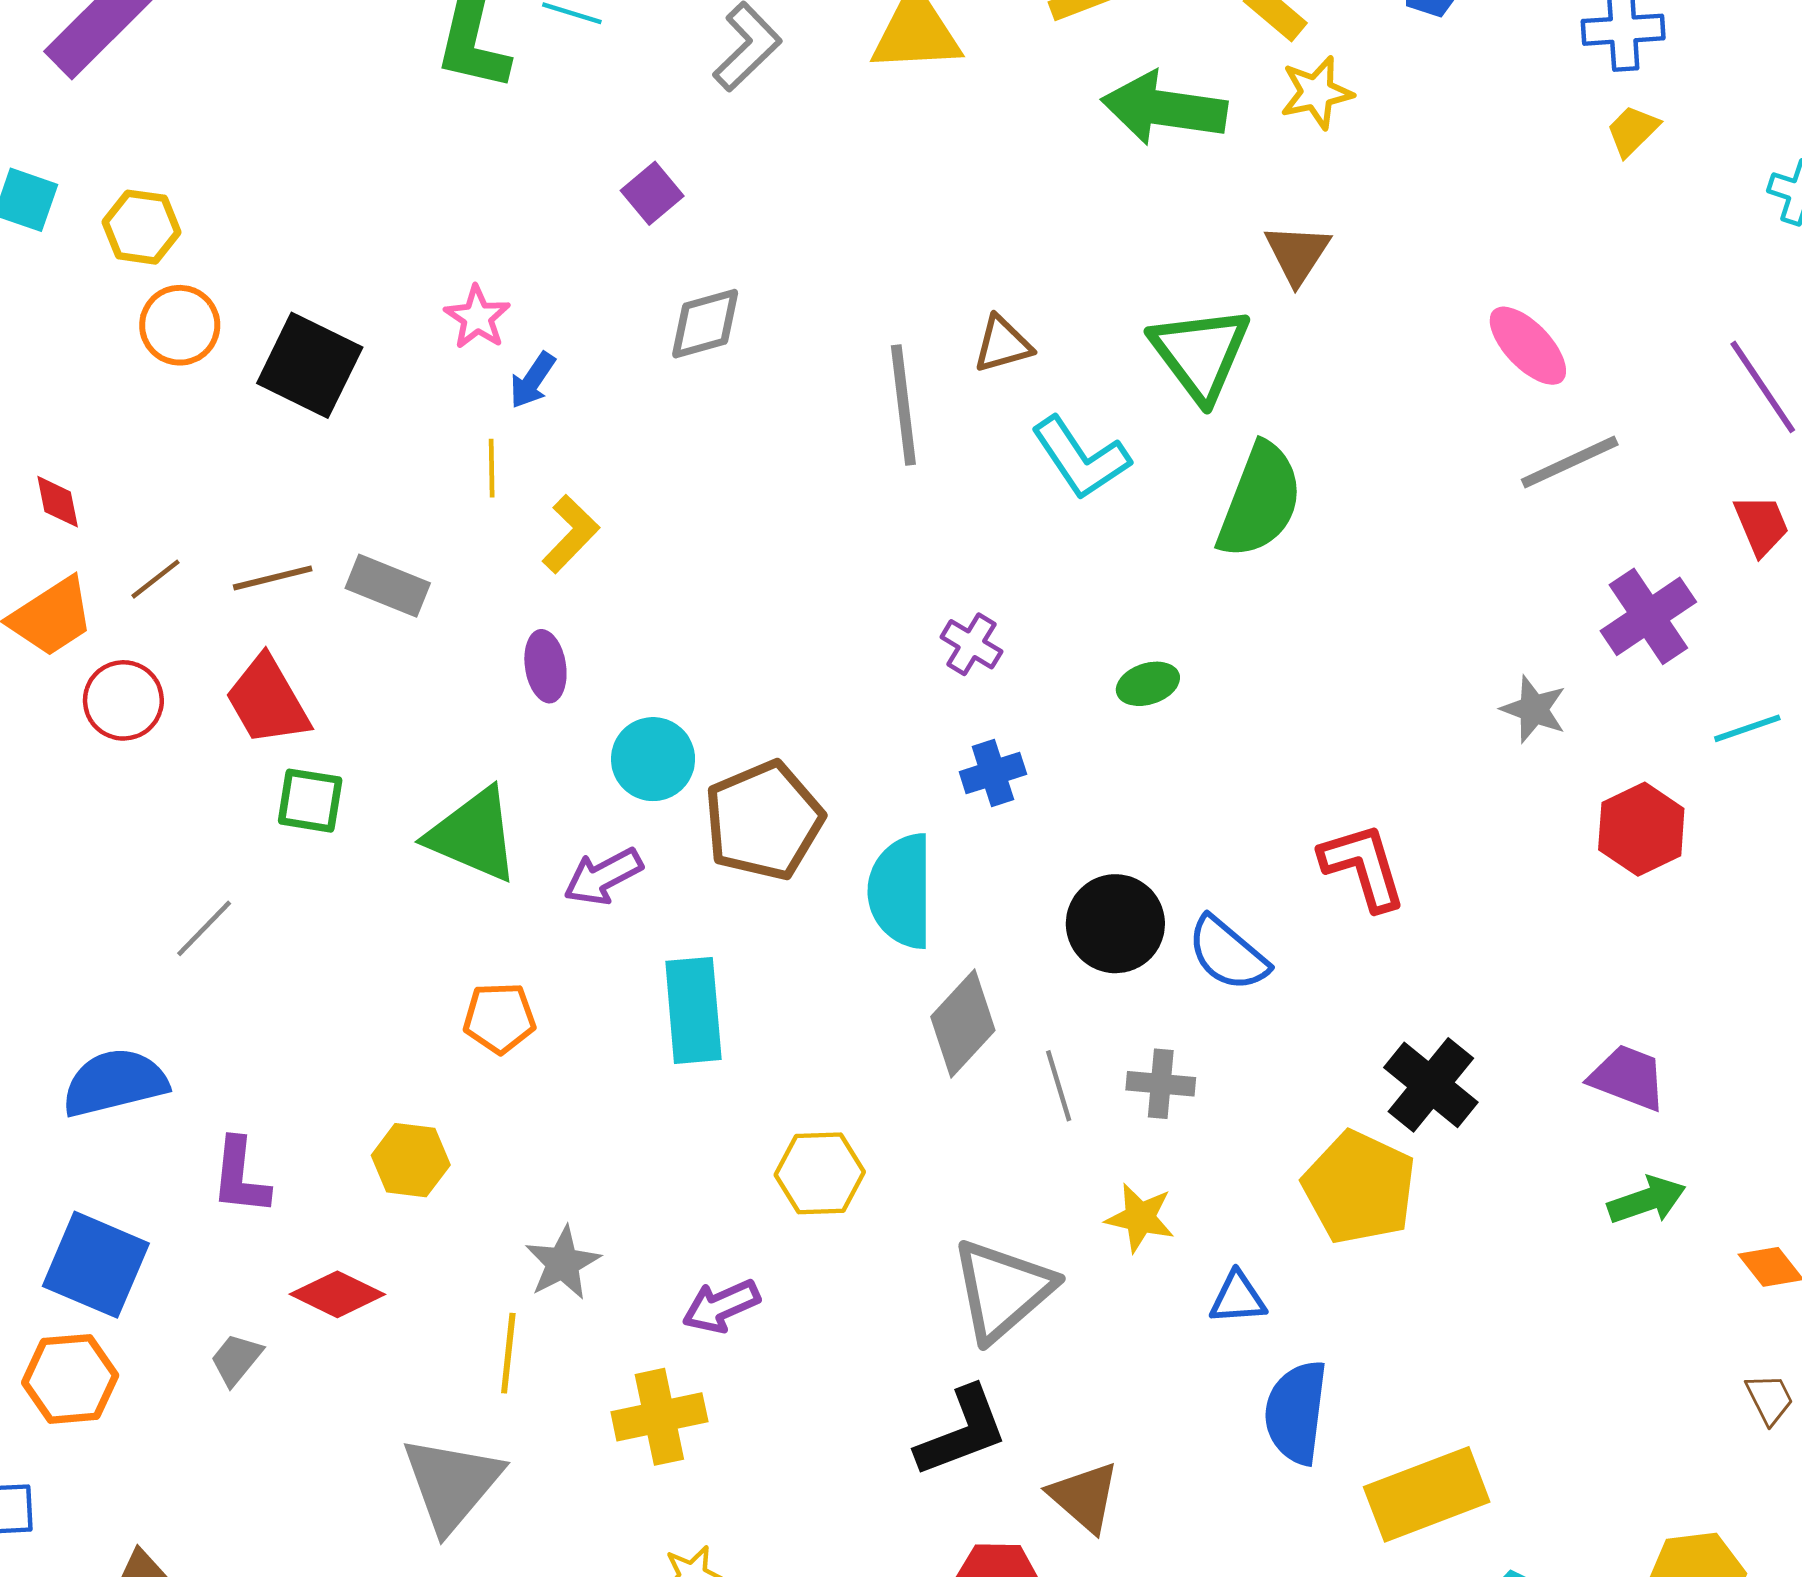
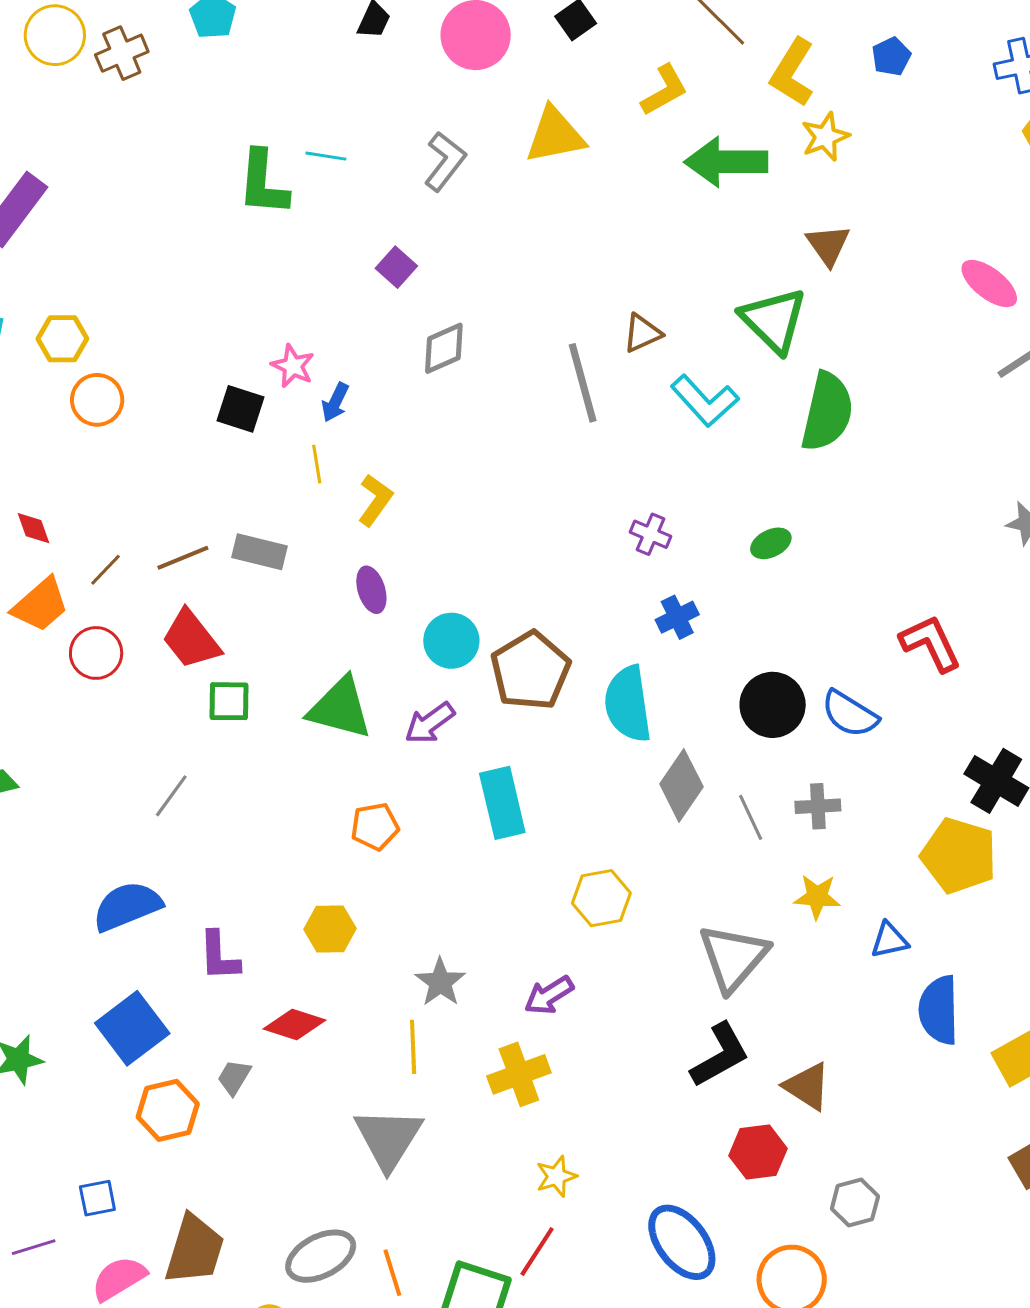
black square: (310, 365) -> (241, 409), moved, size x0.7
blue square: (96, 1265) -> (132, 1028), turned 38
orange hexagon: (70, 1379) -> (168, 1110), moved

